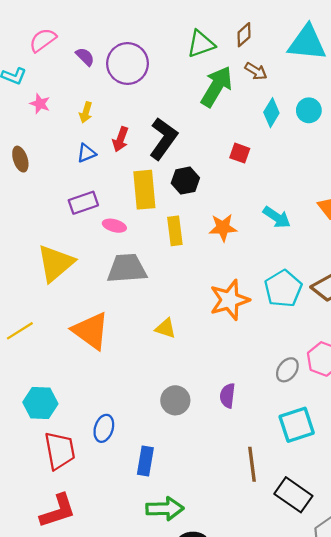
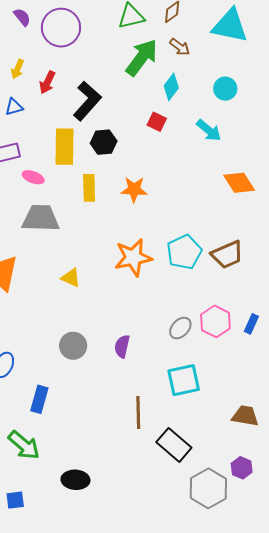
cyan diamond: (271, 113) -> (171, 87), moved
red arrow: (120, 139) -> (47, 82), moved
cyan arrow: (277, 217) -> (209, 130), moved
green arrow: (165, 509) -> (24, 445), moved, turned 36

